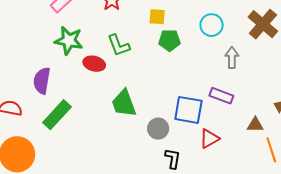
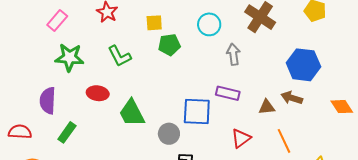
red ellipse: (94, 64) -> (98, 93), moved
green rectangle: (57, 115) -> (67, 132), size x0.7
brown triangle: (255, 125) -> (267, 107), moved
red triangle: (209, 139) -> (241, 138), moved

